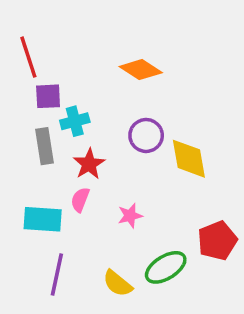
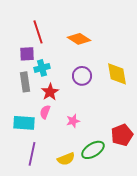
red line: (28, 57) -> (38, 32), moved
yellow diamond: (189, 159) -> (117, 74), moved
yellow semicircle: (118, 283) -> (66, 159), turned -60

